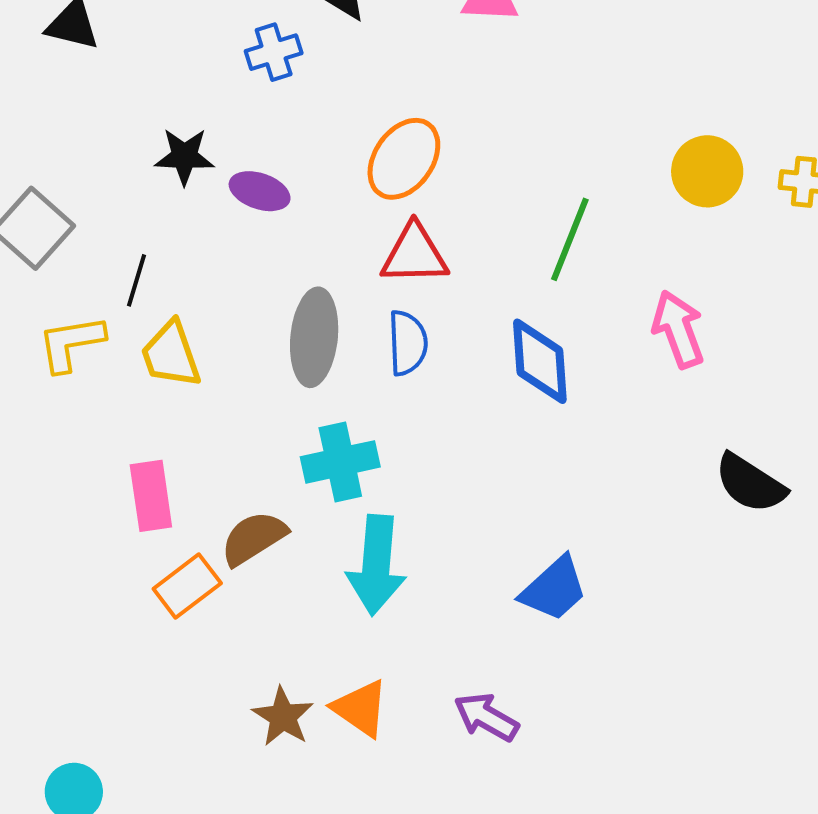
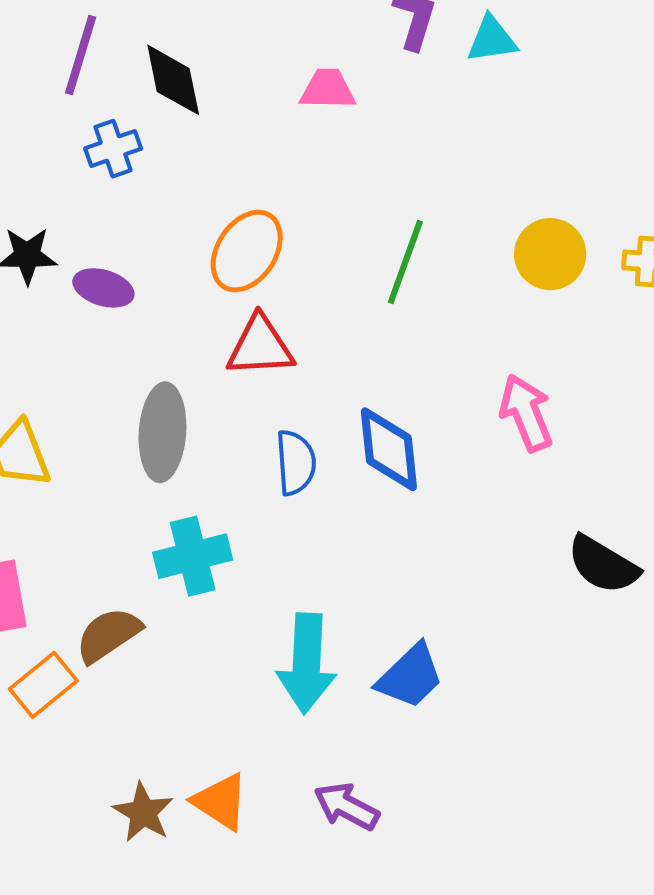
green line: (570, 239) -> (405, 262), moved
blue semicircle: (408, 343) -> (296, 463), moved
cyan arrow: (376, 565) -> (307, 663), moved

